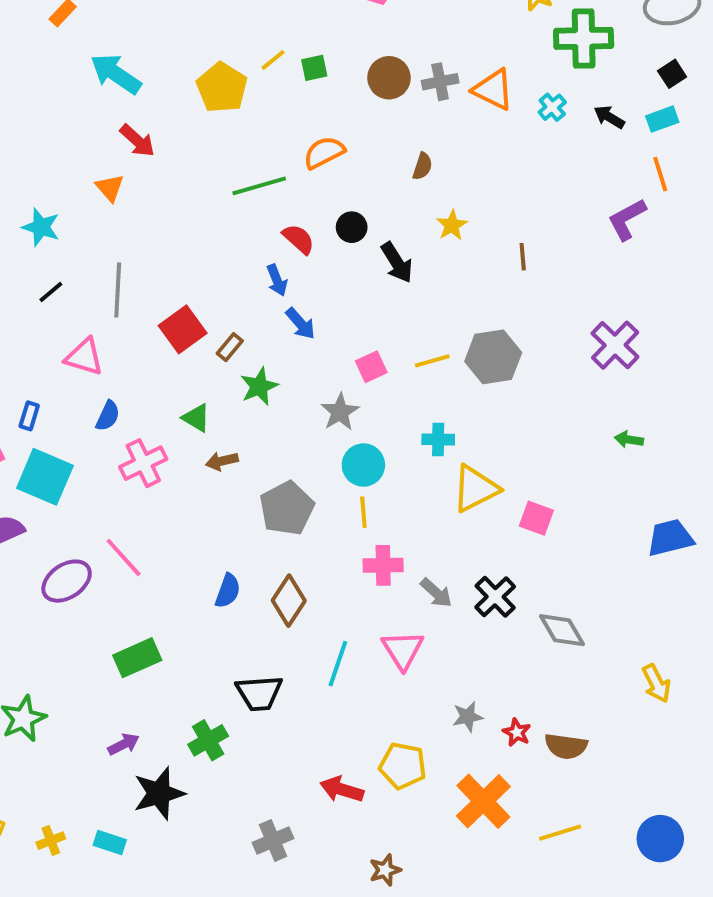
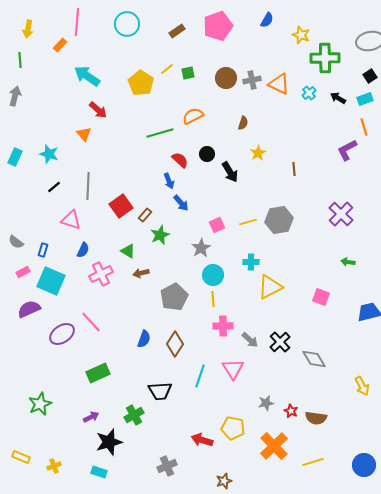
pink square: (536, 518) -> (321, 297), moved
cyan rectangle: (110, 843) -> (99, 472), moved

